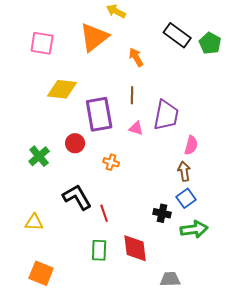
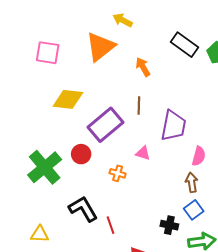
purple rectangle: (99, 114) -> (105, 125), turned 60
pink triangle: (136, 128) -> (143, 153), moved
green cross: (39, 156) -> (45, 167), size x1.6

